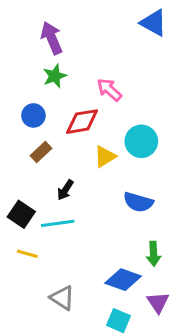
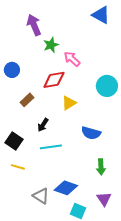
green star: (55, 76) -> (51, 45), moved
blue circle: (33, 115) -> (12, 70), moved
cyan circle: (141, 141) -> (107, 86), moved
cyan line: (58, 223) -> (51, 147), moved
blue diamond: (123, 280) -> (66, 188), moved

